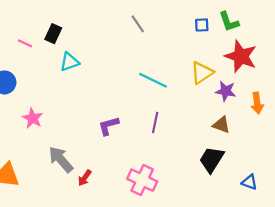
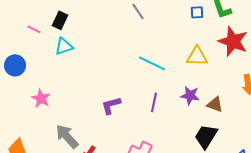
cyan triangle: (69, 62) -> (64, 46), moved
yellow triangle: (202, 73) -> (197, 56), turned 35
purple star: (226, 91) -> (190, 95), moved

